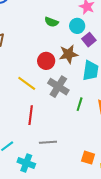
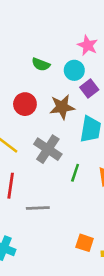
red circle: (46, 61) -> (25, 104), moved
gray line: (48, 142) -> (38, 208), moved

